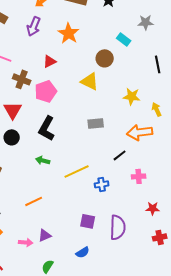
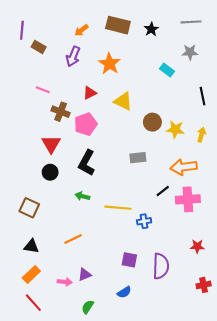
brown circle: (105, 58) -> (152, 122), moved
yellow triangle: (90, 81) -> (123, 101), moved
yellow arrow: (157, 109) -> (201, 135), moved, turned 40
yellow line: (77, 171) -> (118, 208), turned 30
pink cross: (139, 176) -> (188, 199), moved, size x1.6
red cross: (160, 237) -> (204, 285), moved

